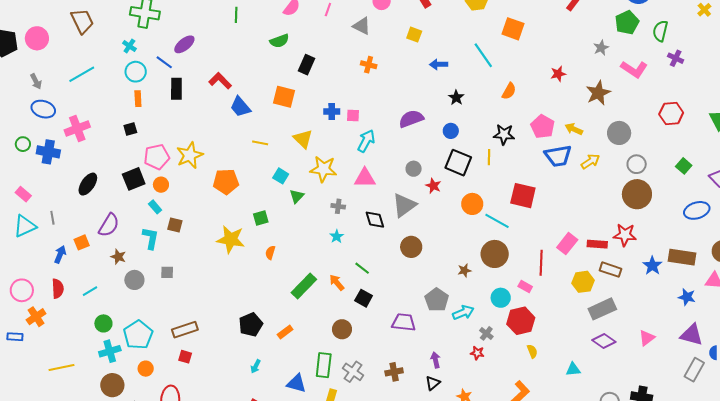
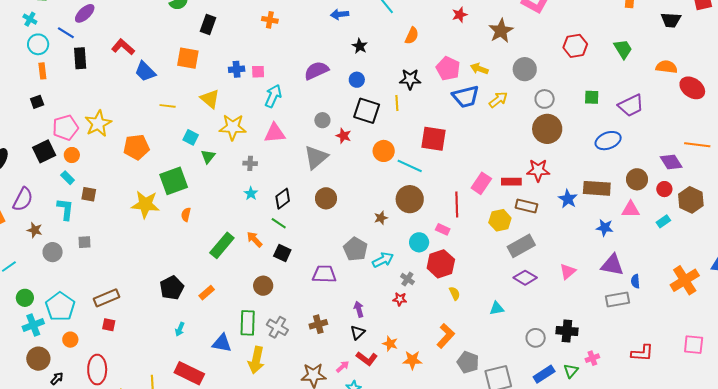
green square: (684, 166) -> (592, 97), turned -35
green square: (261, 218) -> (174, 181), size x1.8
black diamond: (375, 220) -> (283, 199), moved, turned 75
gray rectangle: (694, 370) -> (618, 300), turned 55

